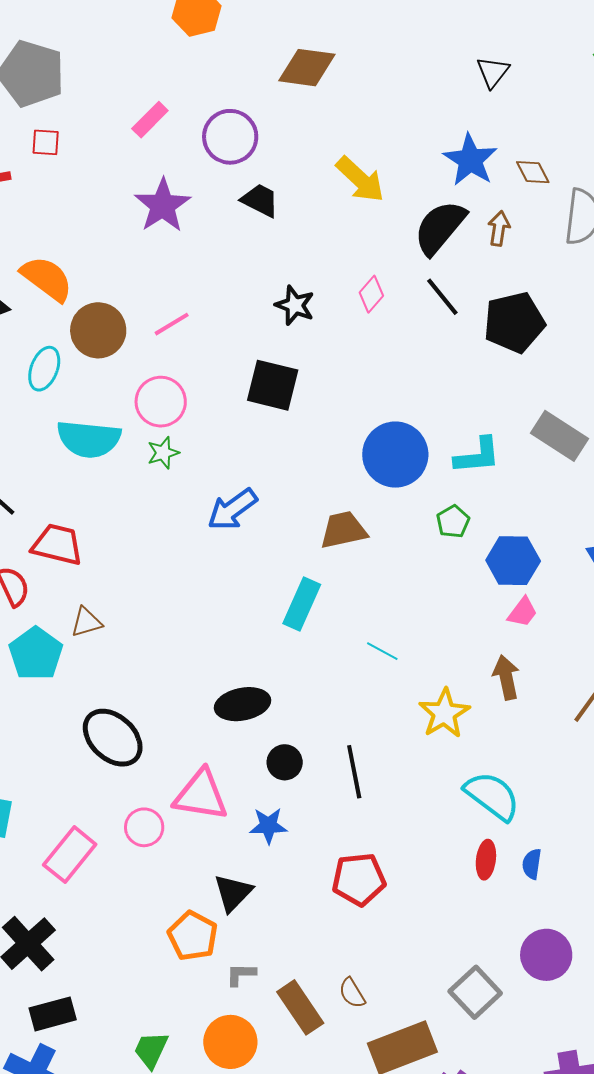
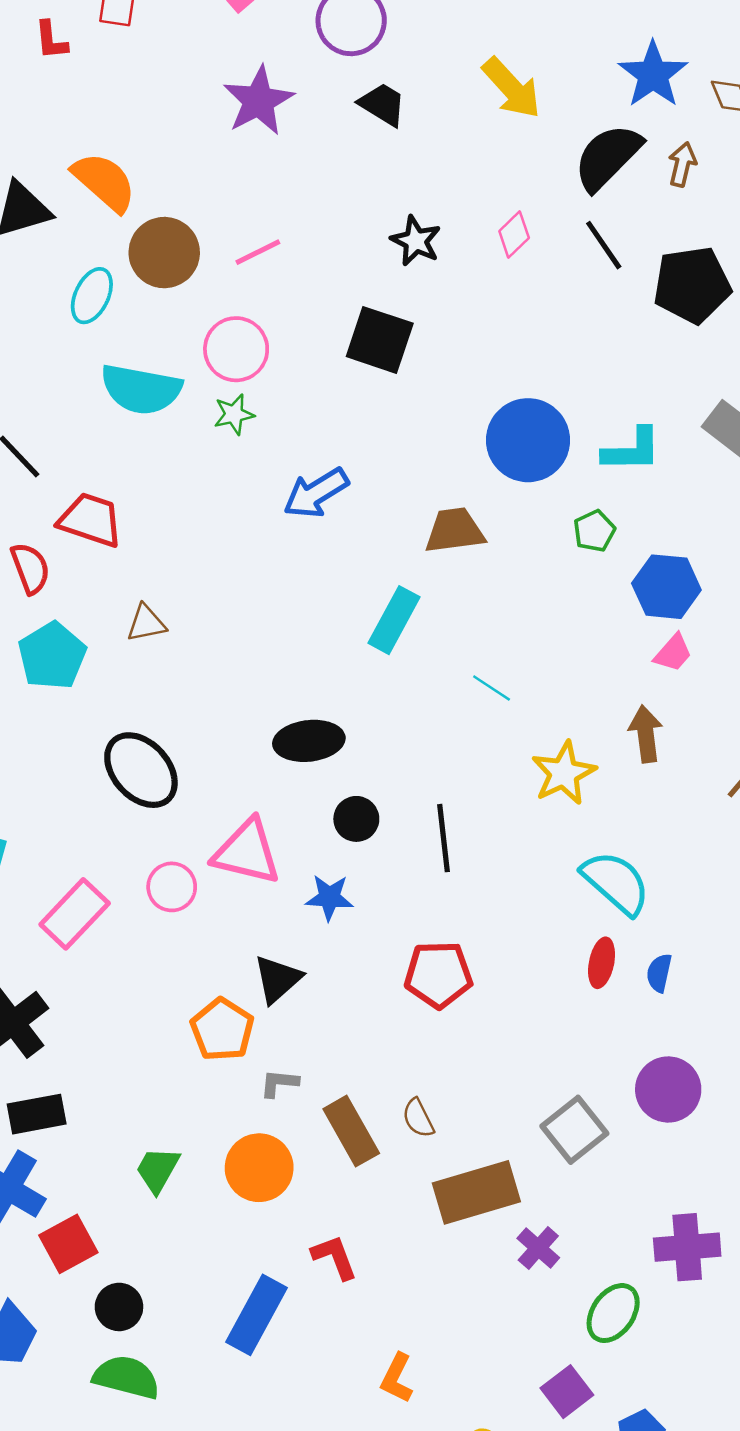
brown triangle: (86, 622) -> (146, 623), moved

